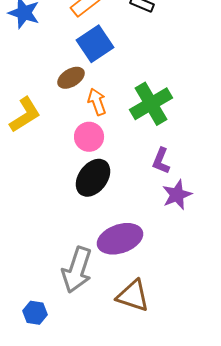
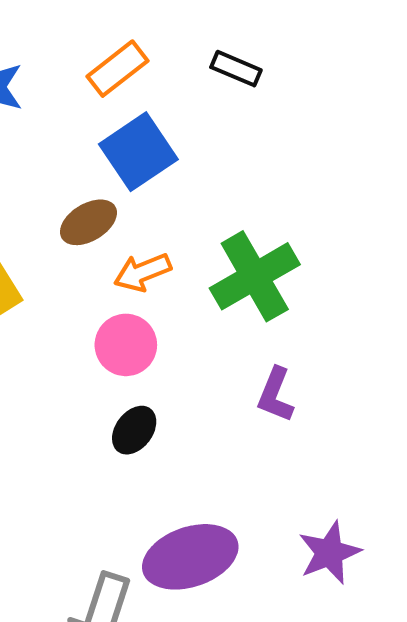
orange arrow: (97, 102) -> (142, 272), turned -92
black ellipse: (93, 178) -> (134, 430), size x0.6
purple star: (177, 195) -> (329, 553), moved

